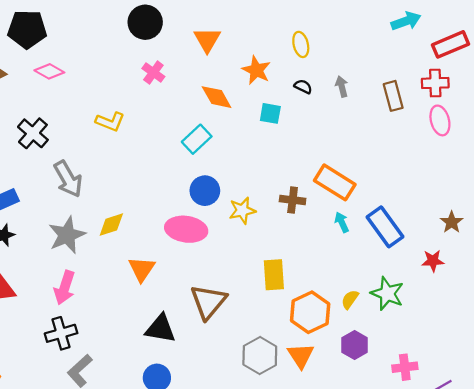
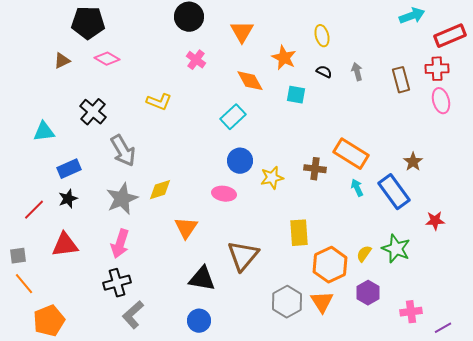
brown star: (452, 222) -> (413, 162), moved
pink ellipse: (186, 229) -> (224, 194), size x0.7

